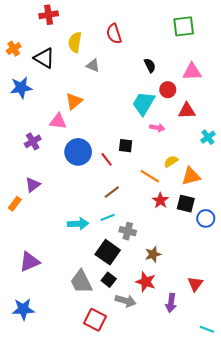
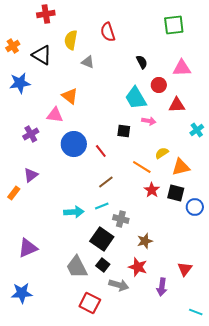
orange triangle: (74, 101) -> (70, 96), turned -42
cyan trapezoid: (144, 103) -> (136, 98), turned -60
black square: (126, 146) -> (124, 131), moved

